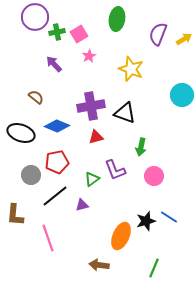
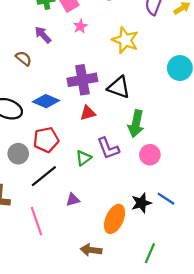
brown semicircle: (36, 97) -> (24, 58), moved
green arrow: (141, 147) -> (136, 124), size x1.4
purple triangle: (82, 205) -> (73, 200), moved

